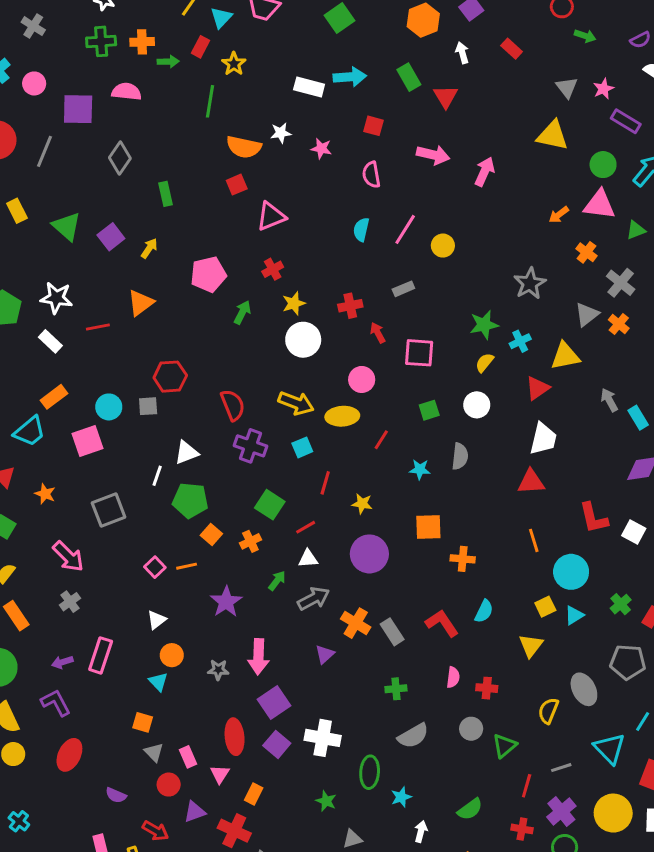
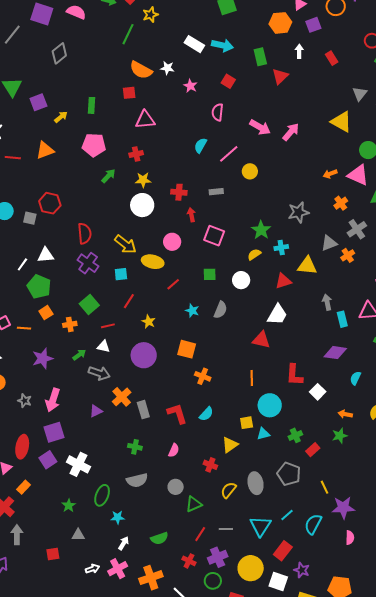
pink arrow: (433, 155) -> (260, 127), moved
green rectangle: (166, 194) -> (91, 105), moved
green star: (484, 325) -> (261, 230), turned 30
gray arrow: (313, 599) -> (99, 373), turned 30
red cross: (487, 688) -> (210, 465), moved

